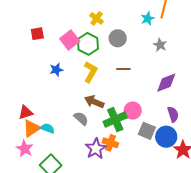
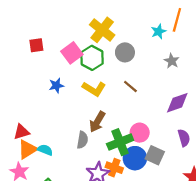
yellow cross: (97, 18) -> (102, 30), size x1.6
brown line: (123, 69) -> (130, 86), turned 40
yellow L-shape: (90, 72) -> (94, 89), turned 90
brown arrow: (94, 102) -> (97, 122), turned -84
gray semicircle: (81, 118) -> (82, 140), turned 56
blue circle: (166, 137) -> (135, 158), moved

